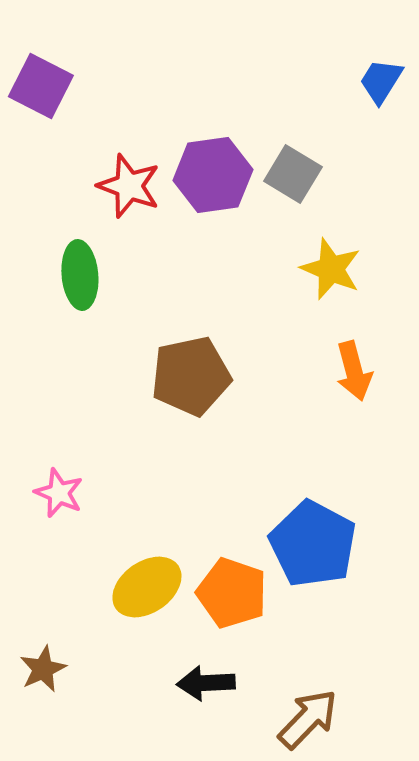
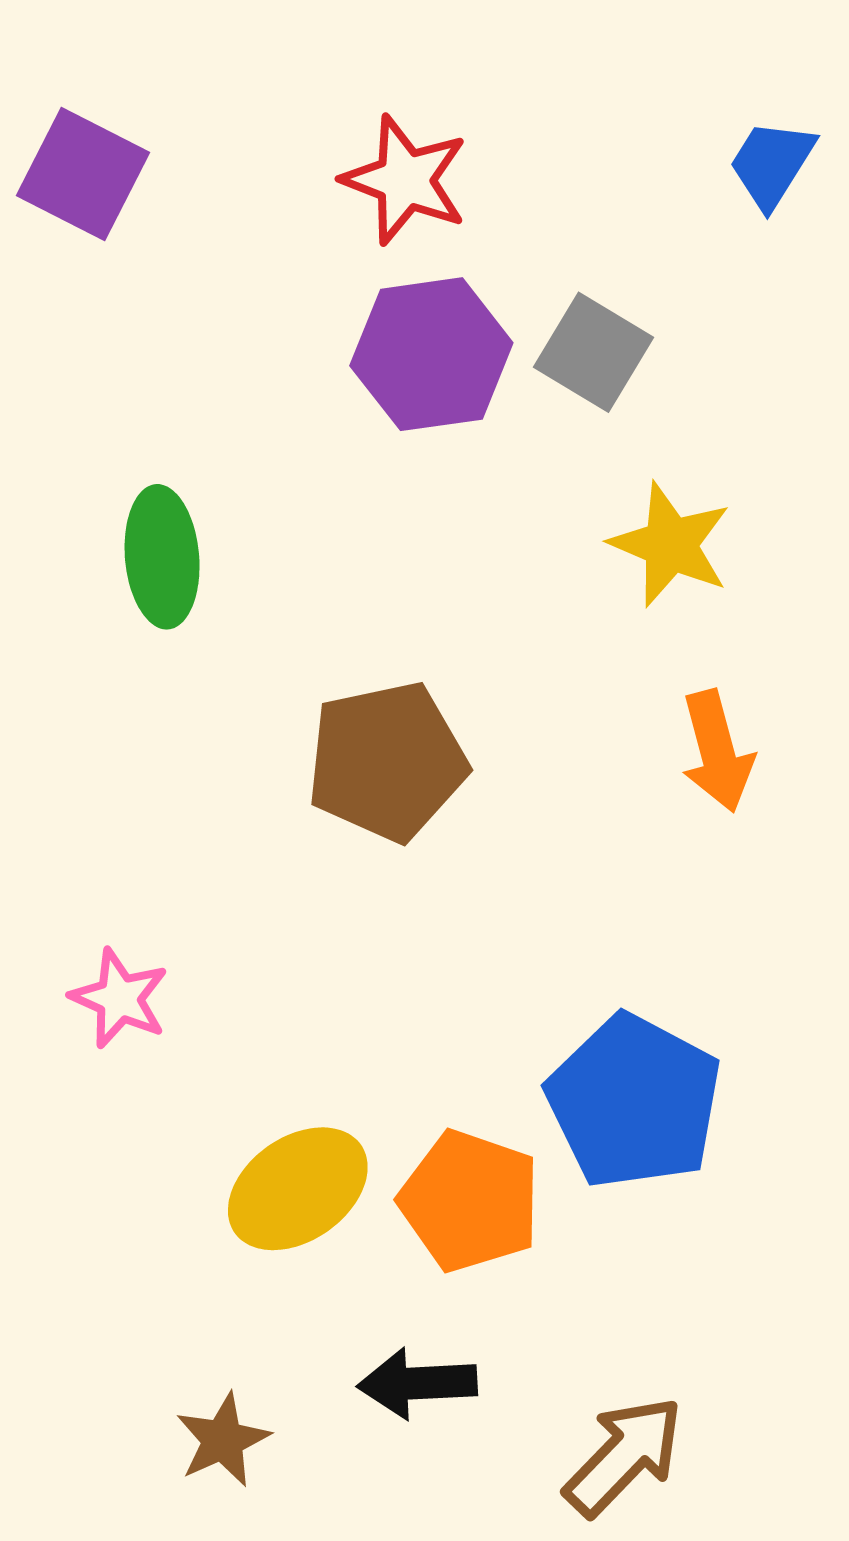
red star: (129, 186) -> (405, 180), moved
brown star: (43, 669) -> (223, 1440), moved

